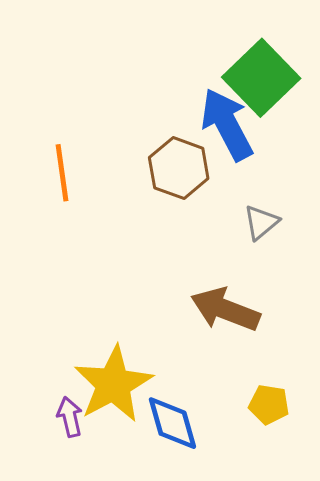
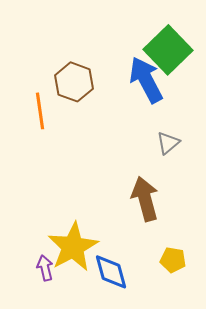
brown hexagon: (179, 168) -> (74, 82), moved
brown arrow: (225, 310) -> (145, 199), turned 54

